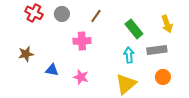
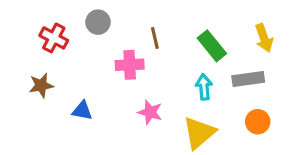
red cross: (34, 13) -> (54, 38), moved
brown line: (96, 16) -> (155, 38), moved, turned -48
pink star: (81, 77) -> (150, 112), moved

